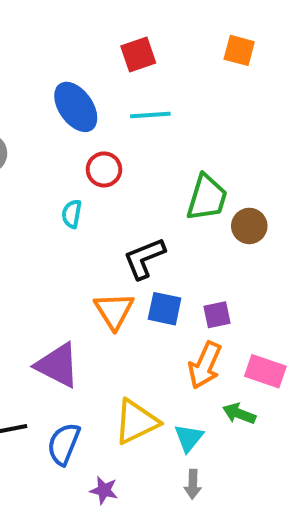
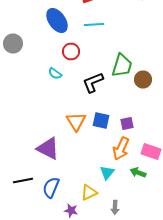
cyan semicircle: (72, 214) -> (55, 74), turned -64
black L-shape: (144, 258) -> (93, 82), moved
yellow triangle: (136, 422) -> (89, 192), moved, size x0.7
cyan triangle: (189, 438) -> (107, 172), moved

